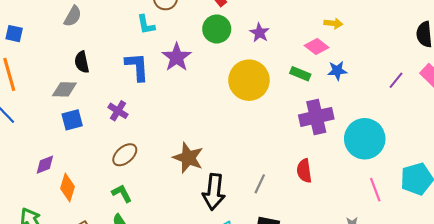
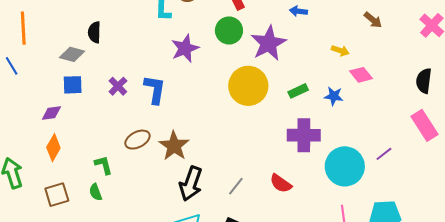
purple star: (259, 33) -> (269, 43), size x1.8
pink diamond: (317, 46) -> (361, 75), moved
blue L-shape: (137, 67) -> (155, 90), moved
green rectangle: (300, 74) -> (298, 91), turned -60
purple line: (396, 80) -> (384, 154), moved
brown ellipse: (125, 155) -> (137, 140), moved
purple diamond: (45, 165) -> (51, 113), moved
red semicircle: (304, 171) -> (281, 183), turned -60

